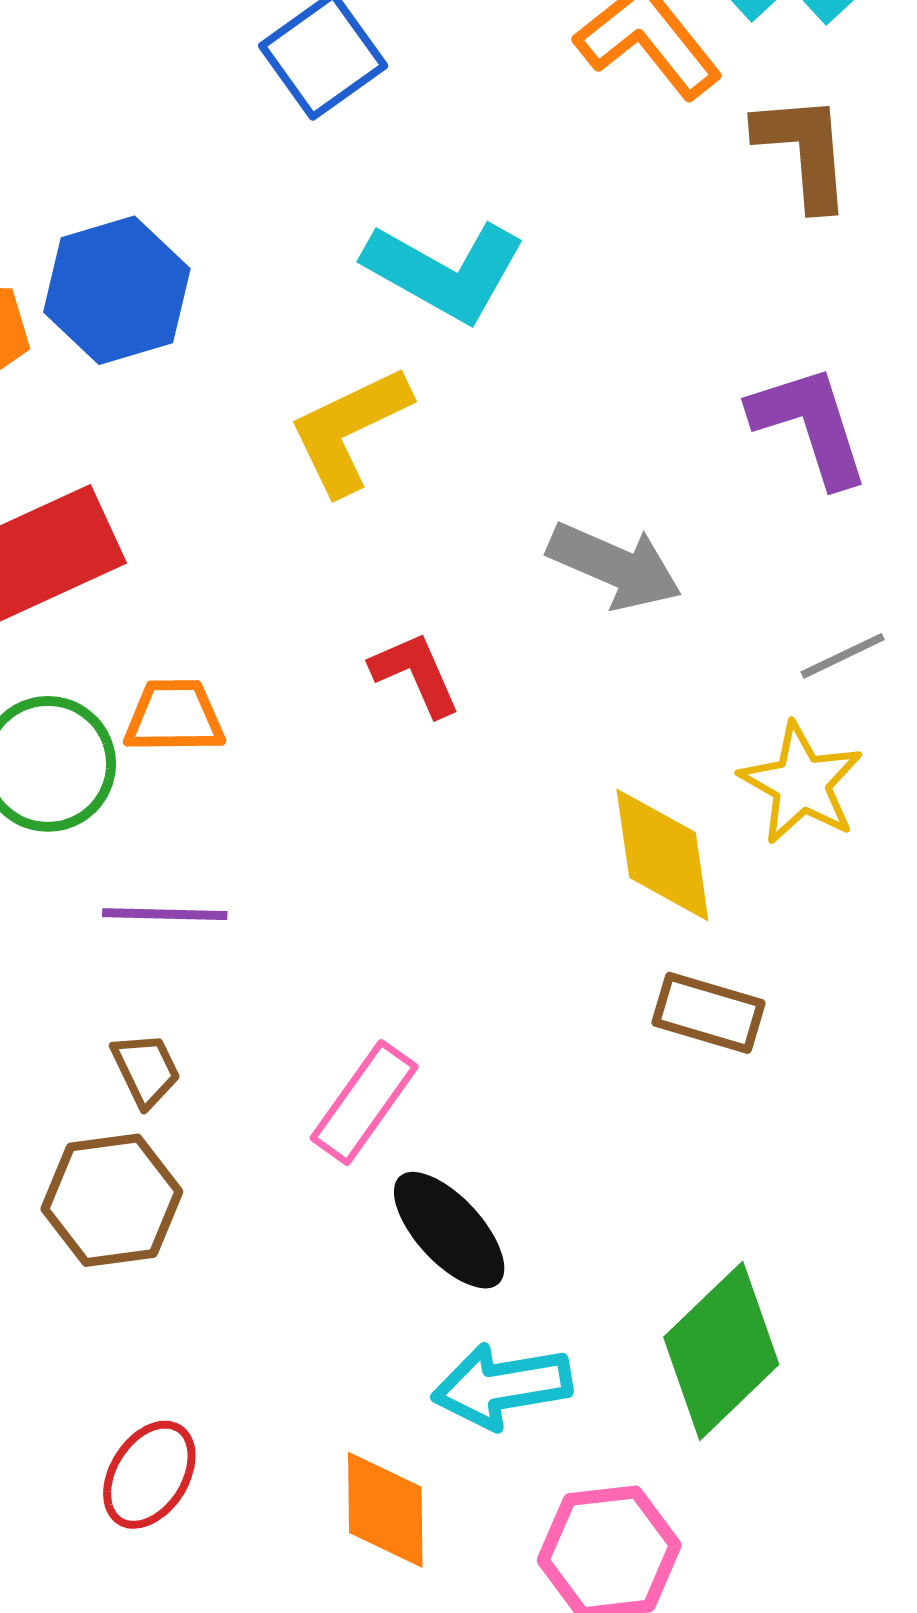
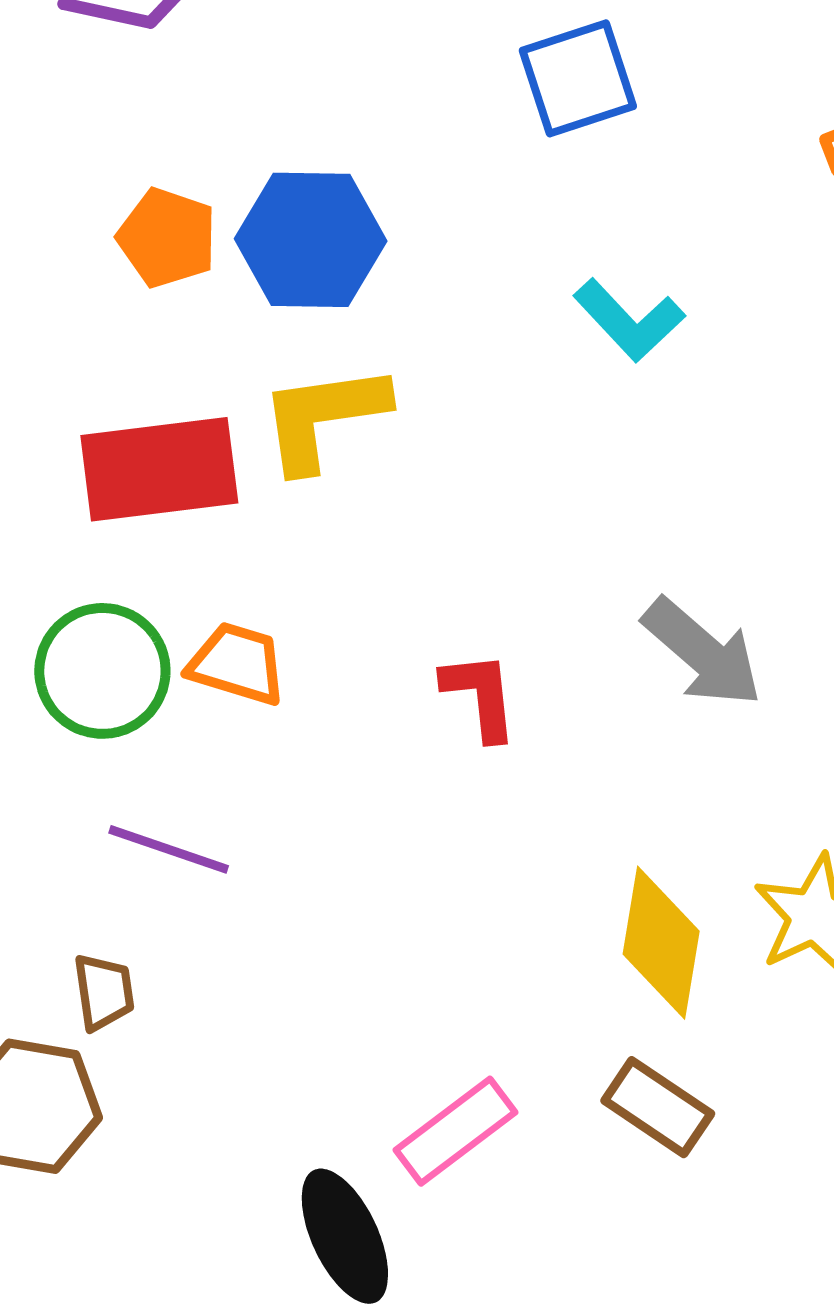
cyan L-shape: (445, 271) -> (629, 320), size x0.7
yellow L-shape: (349, 430) -> (323, 417), moved
pink rectangle: (364, 1102) -> (456, 1131), moved

